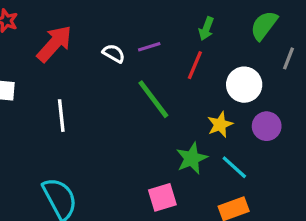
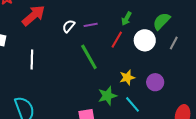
white semicircle: (114, 53) -> (69, 26), turned -88
white circle: (244, 85) -> (145, 40), moved

